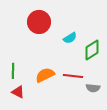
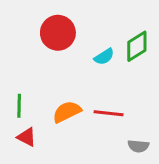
green diamond: (92, 50) -> (137, 46), moved
gray semicircle: (93, 88) -> (138, 146), moved

